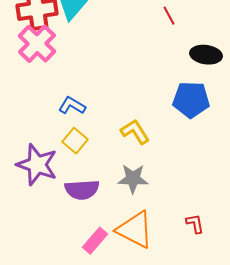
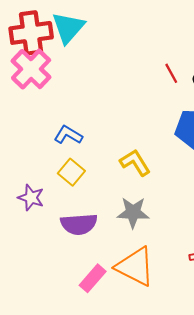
red line: (169, 16) -> (171, 73), moved
purple star: (37, 165) -> (31, 198), size x0.6

